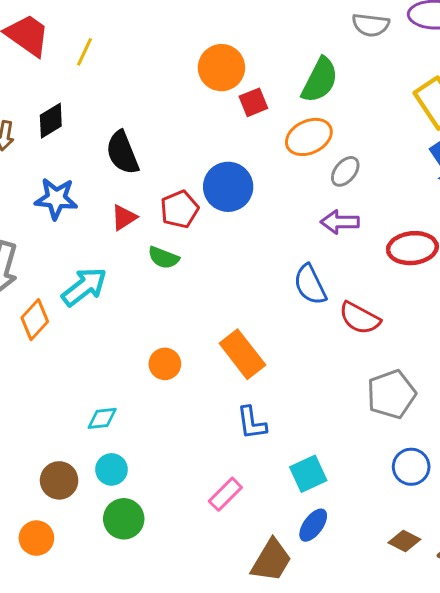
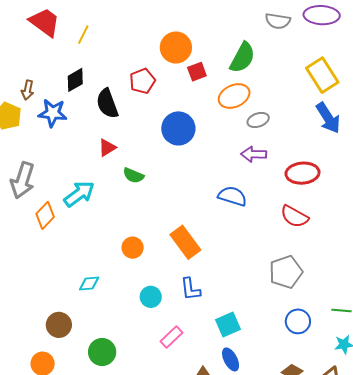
black diamond: (51, 121) -> (75, 80), moved
gray ellipse: (345, 171) -> (258, 120), turned 30
blue star: (56, 199) -> (53, 113), moved
red pentagon: (179, 209) -> (142, 81), moved
blue semicircle: (310, 285) -> (232, 196), turned 132
red semicircle: (360, 318) -> (294, 216), moved
cyan circle: (111, 469) -> (151, 297), moved
blue ellipse: (313, 525) -> (231, 359), turned -65

